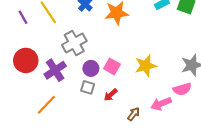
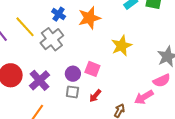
gray cross: (74, 43) -> (52, 39), moved
yellow star: (146, 66) -> (122, 46), moved

